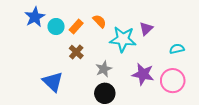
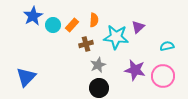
orange semicircle: (100, 21) -> (94, 20), turned 48
brown cross: (76, 52) -> (86, 44), moved, turned 32
blue triangle: (53, 82) -> (26, 77), moved, turned 30

